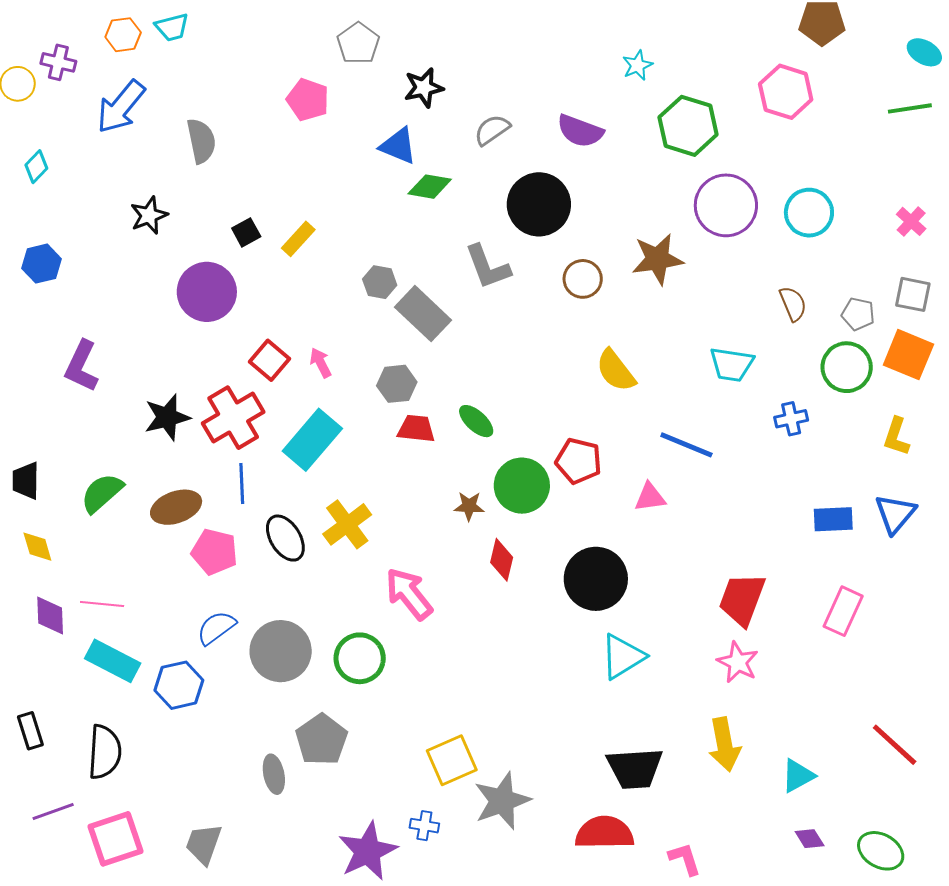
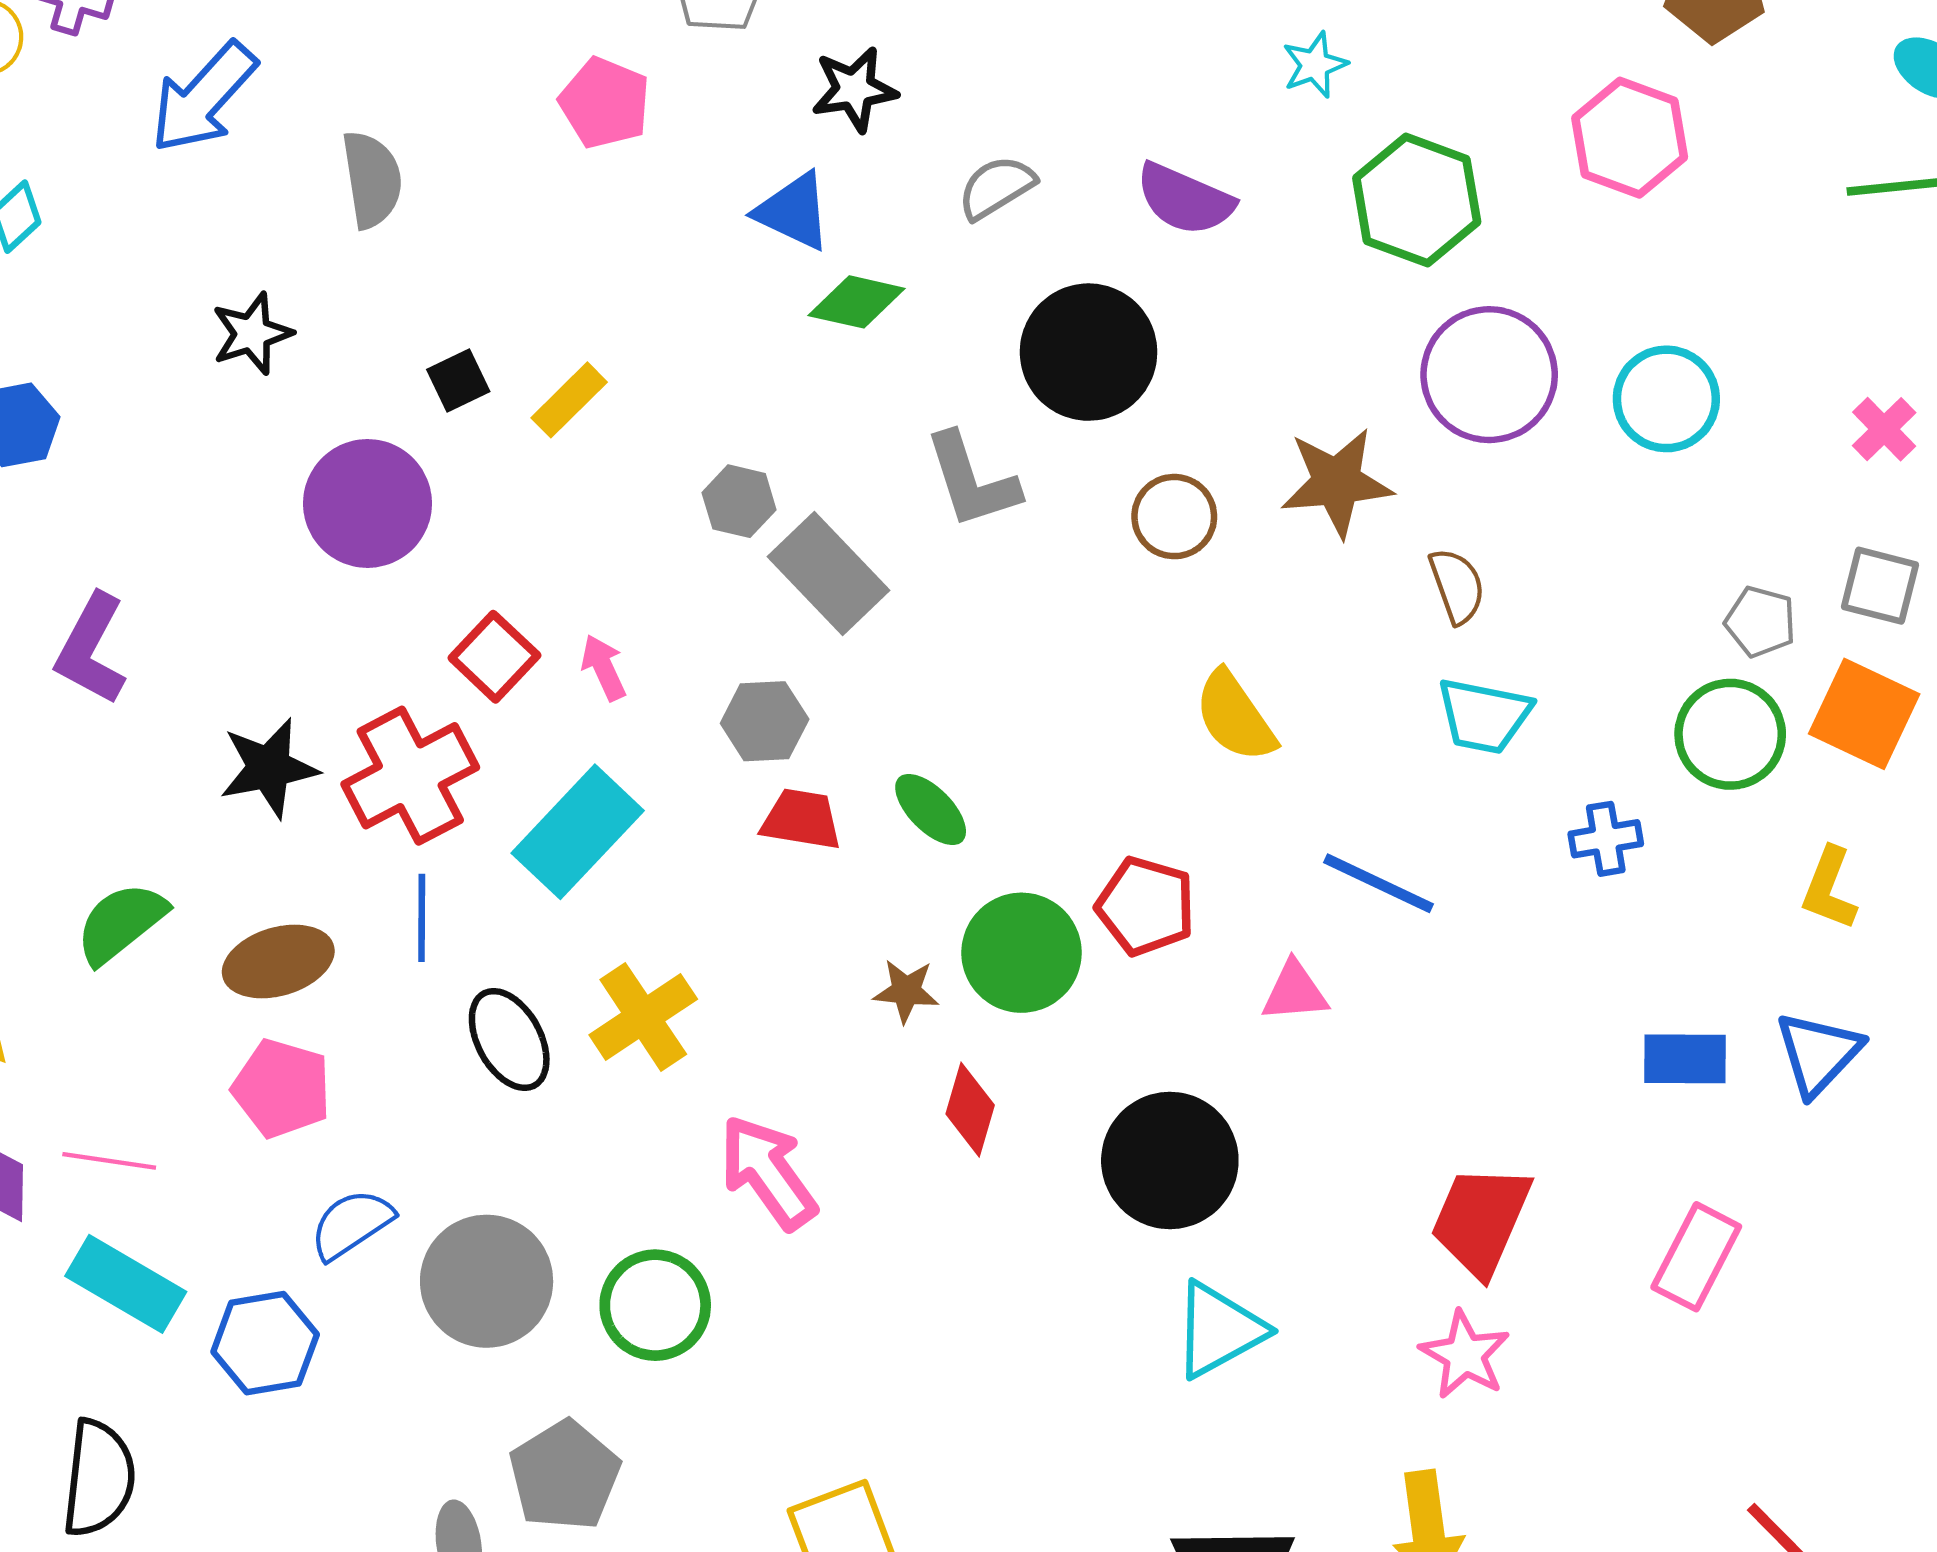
brown semicircle: (793, 304) -> (1457, 586), moved
pink pentagon: (215, 552) -> (282, 1088), moved

